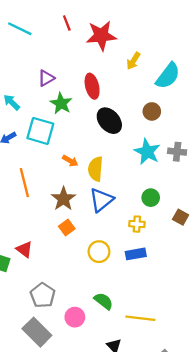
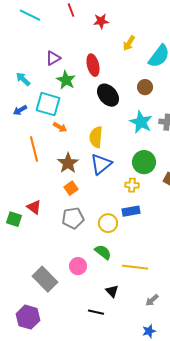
red star: (101, 36) -> (101, 21), size x0.6
orange arrow: (70, 161) -> (60, 127), moved
green circle: (151, 198) -> (144, 162), size x1.5
yellow circle: (99, 252) -> (108, 223), moved
gray pentagon: (43, 295) -> (73, 218), moved, turned 30

